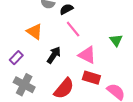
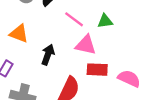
pink line: (73, 29) -> (74, 19), moved
green triangle: (116, 40) -> (105, 21), moved, turned -48

